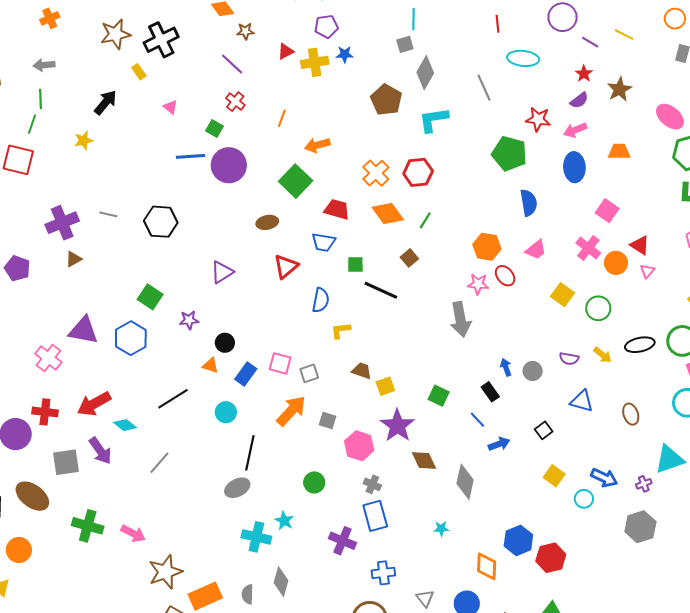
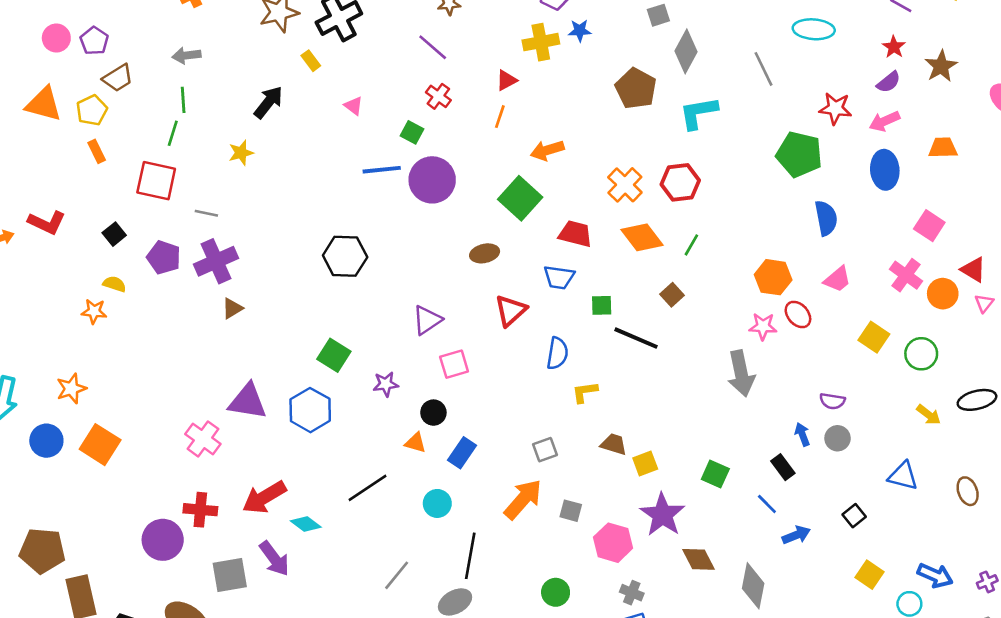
red triangle: (286, 51) -> (506, 80), moved
gray line: (108, 214) -> (206, 213), moved
purple pentagon: (17, 268) -> (164, 257), moved
purple semicircle: (569, 359) -> (832, 401), moved
pink square: (280, 363) -> (454, 364), moved, turned -30
gray line: (159, 463) -> (397, 575), moved

